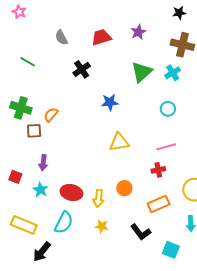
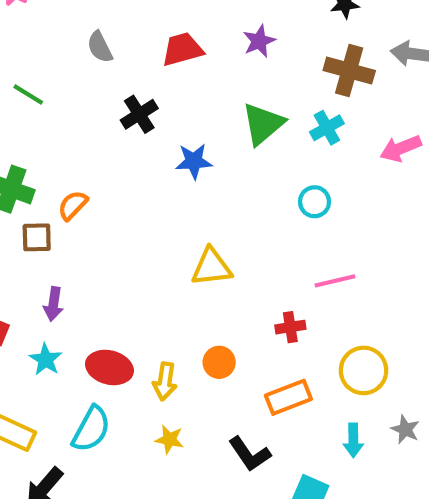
blue star: (110, 102) -> (194, 161), moved
pink line: (166, 147) -> (335, 281), moved

